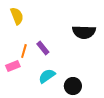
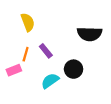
yellow semicircle: (17, 16) -> (28, 22), moved
black circle: (73, 86) -> (74, 69), moved

